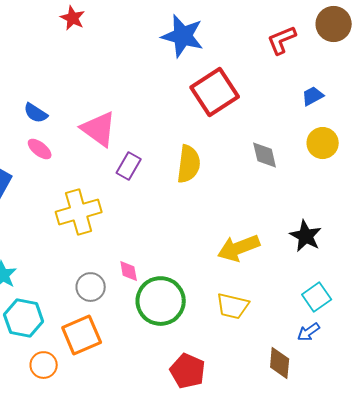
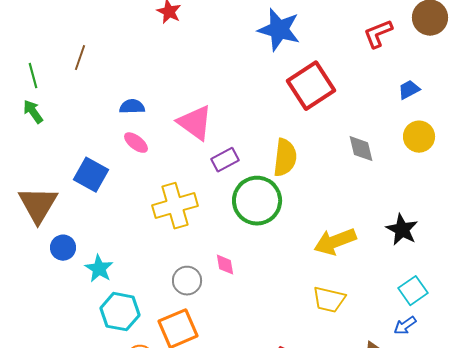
blue semicircle: (36, 113) -> (132, 107), turned 145
purple rectangle: (129, 166) -> (225, 160), turned 32
green circle: (161, 301) -> (257, 201), moved

